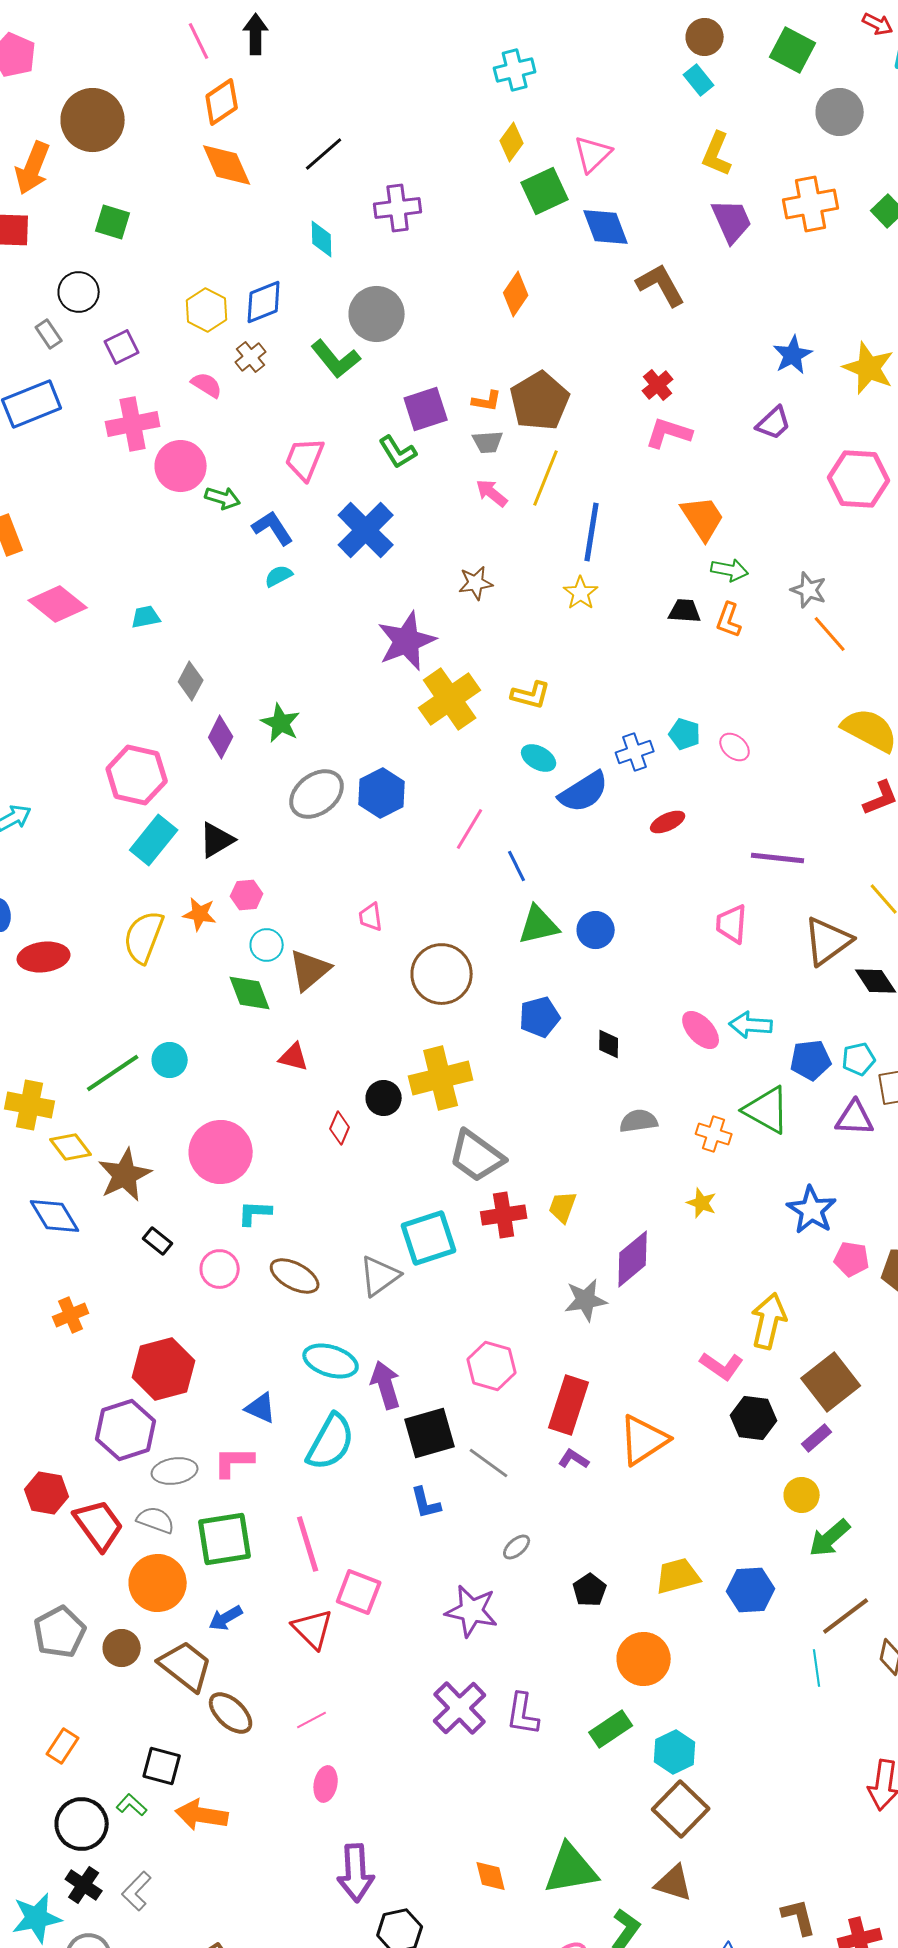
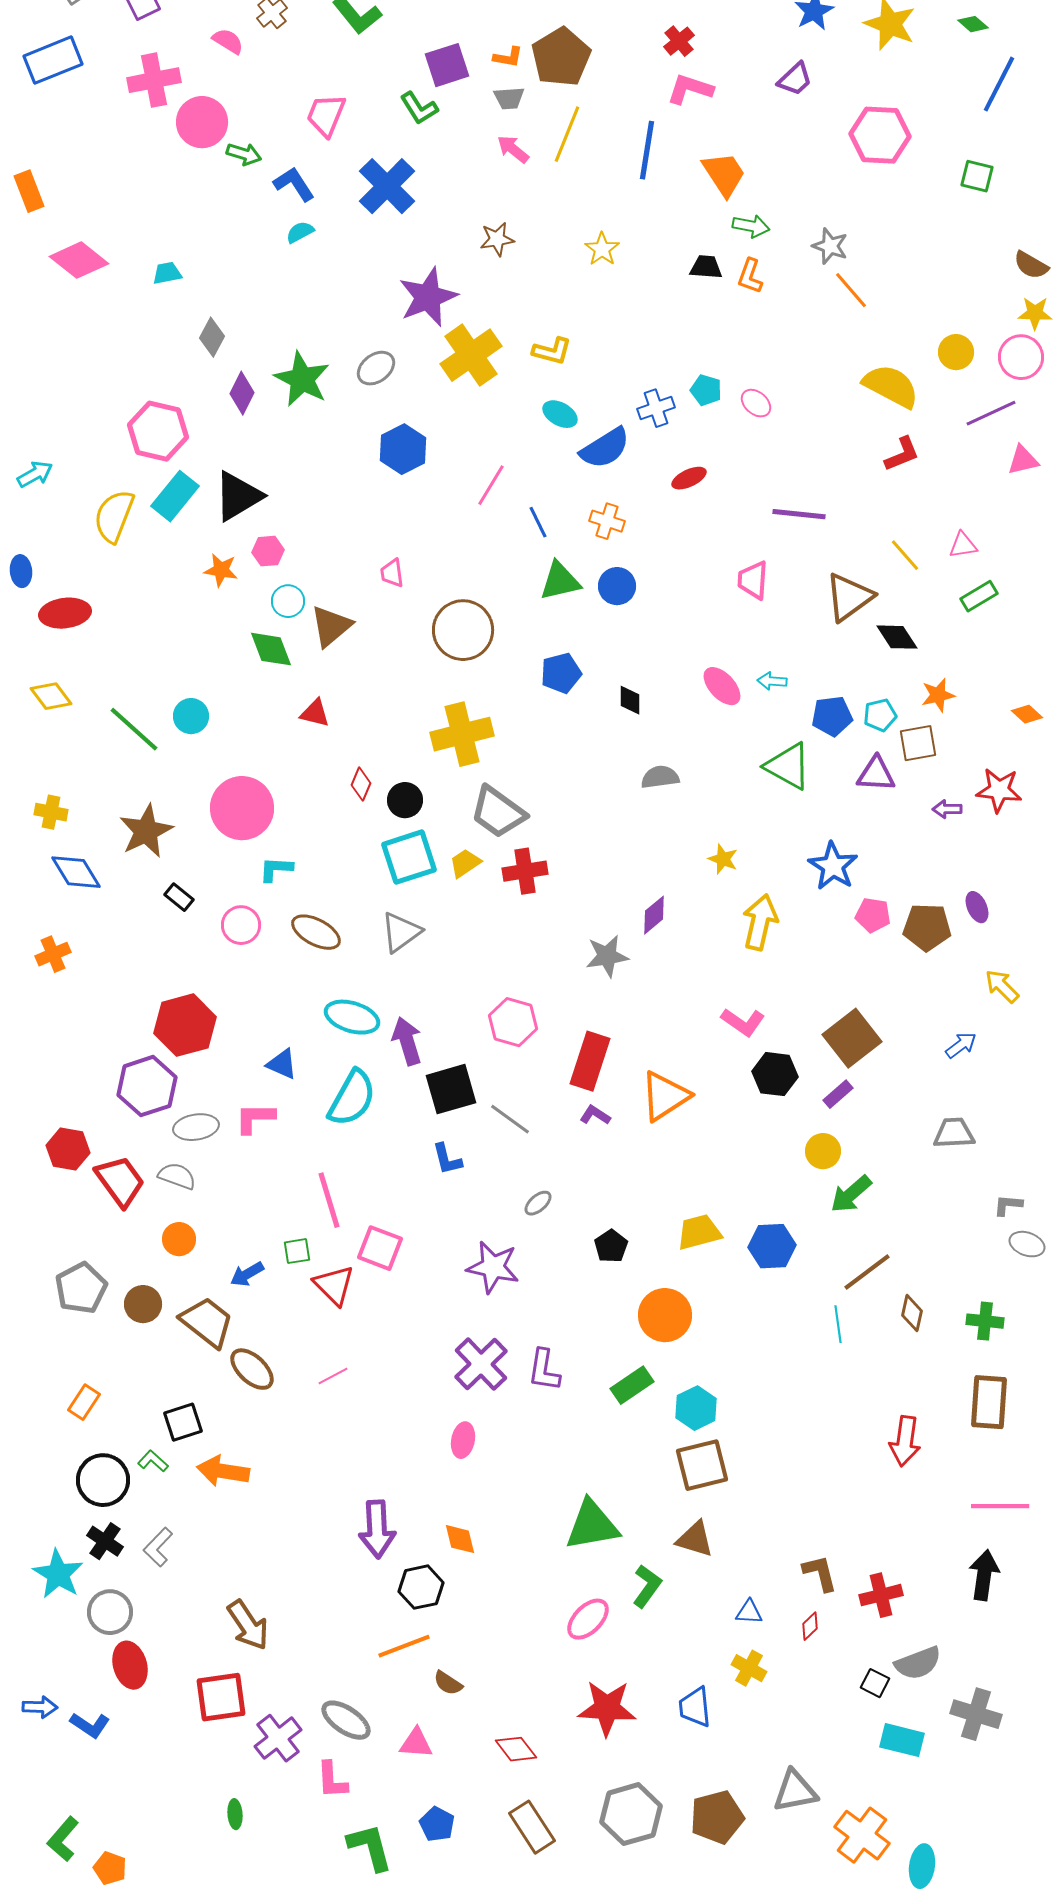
blue line: (592, 532) -> (647, 150), moved
green star: (281, 723) -> (302, 379), size x1.4
gray ellipse: (317, 794) -> (376, 368), moved, size x0.7
black triangle: (217, 840) -> (238, 496), size x1.4
yellow semicircle: (144, 937) -> (114, 516), moved
cyan arrow: (751, 1025) -> (772, 681), size x0.7
green line: (113, 1073) -> (134, 729), turned 76
black circle: (384, 1098) -> (405, 800), moved
yellow cross: (30, 1105) -> (51, 812), moved, size x0.7
orange cross: (714, 1134) -> (607, 521), moved
yellow diamond: (71, 1147) -> (51, 696), moved
yellow trapezoid: (563, 1207) -> (465, 863), moved, turned 36
cyan square: (429, 1238) -> (409, 857), moved
purple diamond: (633, 1259) -> (654, 915), size x0.7
orange cross: (71, 1315) -> (53, 954), moved
yellow arrow: (769, 1321) -> (760, 922), moved
green square: (225, 1539) -> (297, 1251), moved, size x0.5
orange circle: (158, 1583) -> (179, 1239), size x0.6
black square: (162, 1766) -> (183, 1422), turned -33
pink ellipse: (326, 1784) -> (463, 1440), moved
brown square: (681, 1809) -> (702, 1465), turned 32
orange diamond: (491, 1876) -> (460, 1539), moved
cyan star: (37, 1918) -> (58, 1574), turned -30

